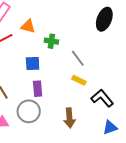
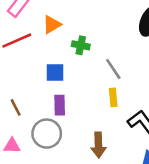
orange triangle: (28, 26) -> (52, 25), turned -49
yellow rectangle: (79, 80) -> (113, 97), turned 56

